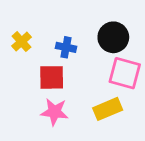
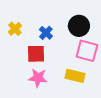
blue cross: (66, 47) -> (46, 33), turned 32
yellow rectangle: (108, 109) -> (75, 76), turned 36

